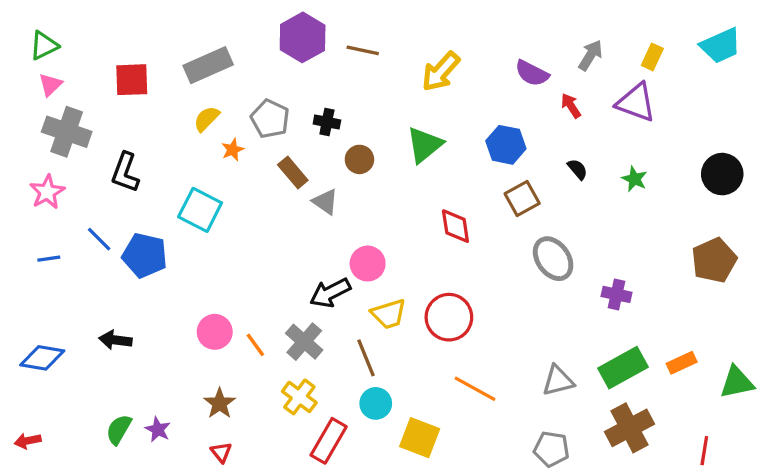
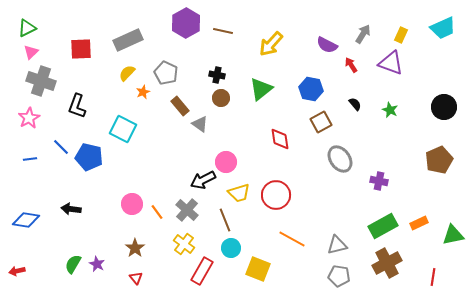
black cross: (327, 122) -> (217, 75), moved
gray triangle: (558, 381) -> (337, 245), moved

